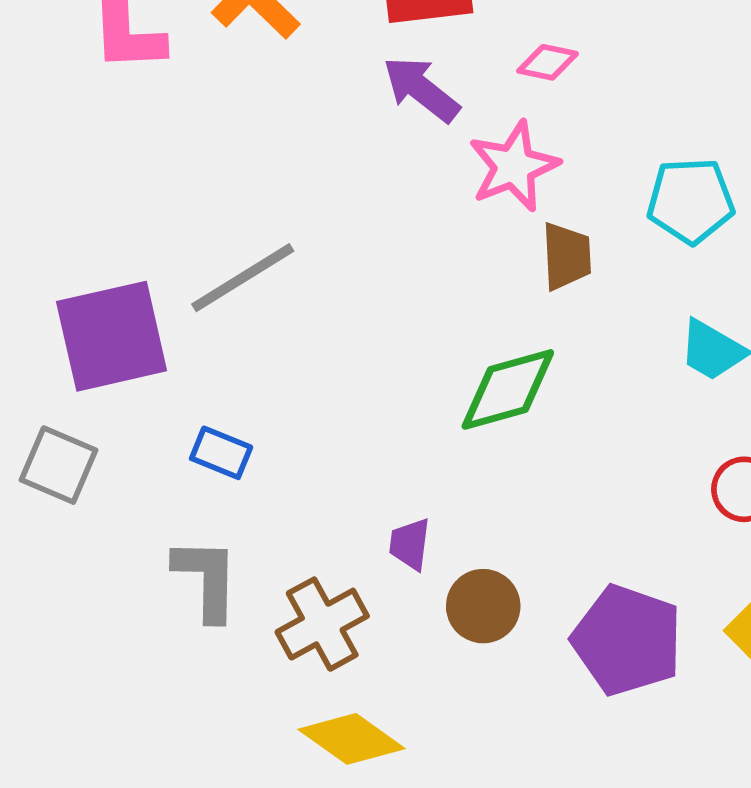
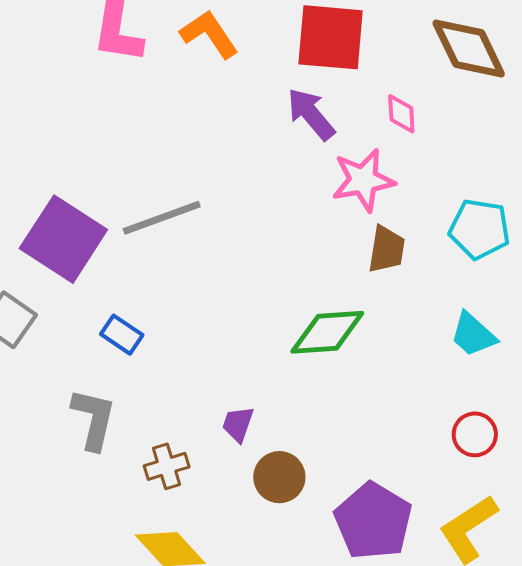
pink diamond: (548, 62) -> (401, 114), turned 63
purple square: (112, 336) -> (63, 239), turned 34
brown cross: (322, 624) -> (167, 466), size x0.7

